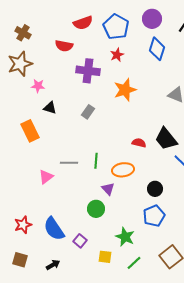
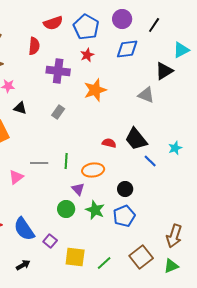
red semicircle: (64, 46) -> (34, 46), turned -96
blue diamond: (157, 49) -> (127, 49), turned 65
green star: (125, 237) -> (95, 210), moved
yellow square: (105, 257) -> (75, 257), size x1.5

